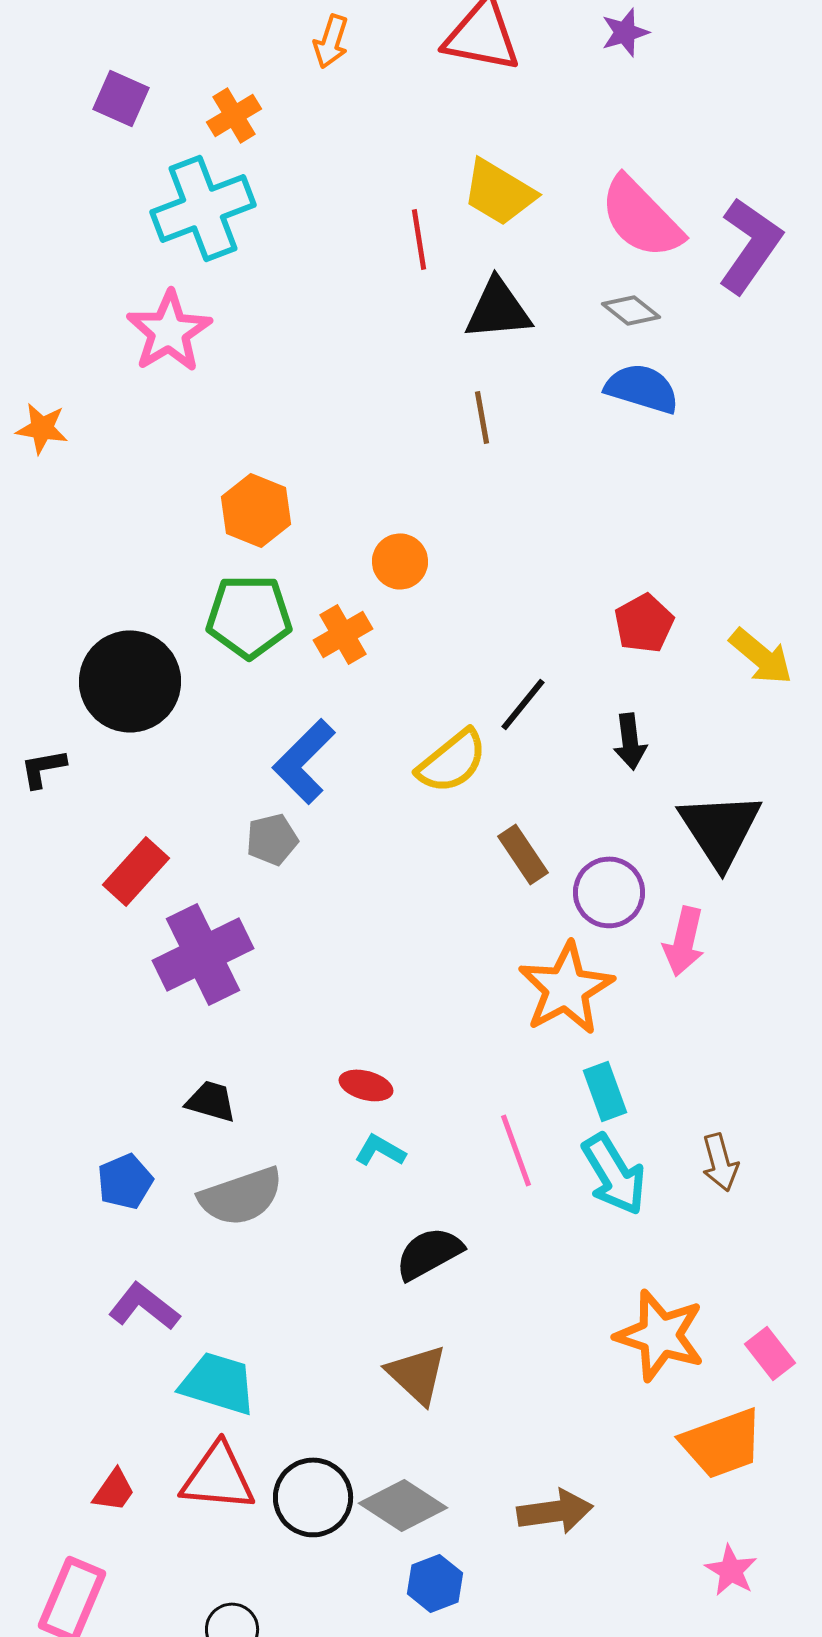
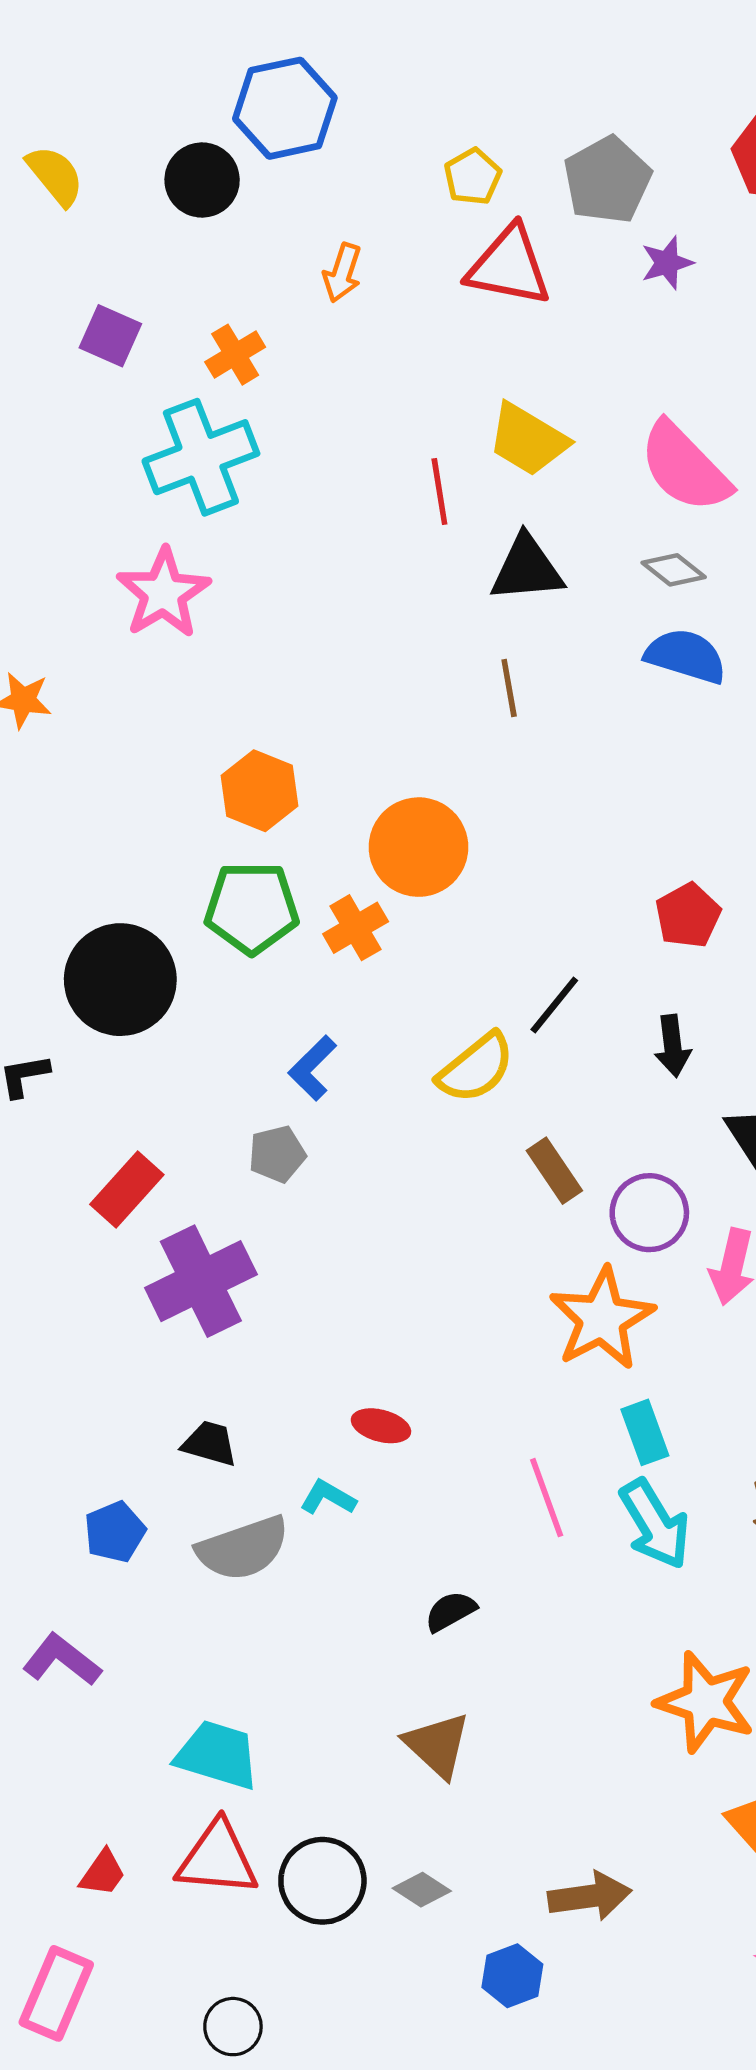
orange circle: (400, 561) -> (418, 847), size x1.6
blue L-shape: (304, 761) -> (312, 1068), size x0.7
cyan L-shape: (380, 1150) -> (328, 1498), moved
black semicircle: (429, 1253) -> (451, 1611), size x0.7
purple L-shape: (144, 1306) -> (62, 1660), moved
gray diamond: (403, 1505) -> (422, 1890), size x0.6
blue hexagon: (435, 1583) -> (512, 1976), moved

